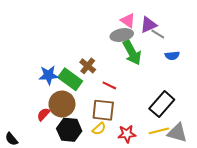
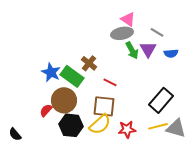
purple triangle: (148, 25) -> (148, 49), moved, turned -36
green arrow: (132, 53) -> (132, 50), size x0.7
blue star: (49, 75) -> (51, 72), turned 30
yellow semicircle: (99, 129) -> (100, 124), size x1.6

